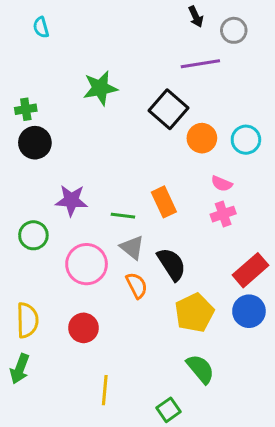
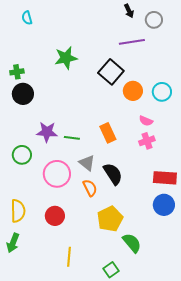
green line: (123, 216) -> (72, 138), moved
red rectangle: (250, 270) -> (165, 178), turned 45
yellow pentagon: (194, 313) -> (110, 219), moved

